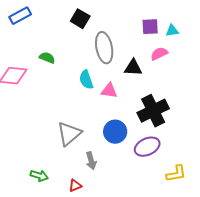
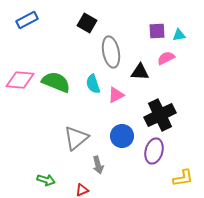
green semicircle: (47, 58) -> (56, 82), moved, size x1.8
pink triangle: (109, 91) -> (116, 95), turned -36
purple ellipse: (147, 147) -> (154, 151), turned -50

